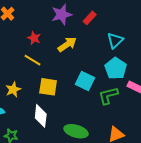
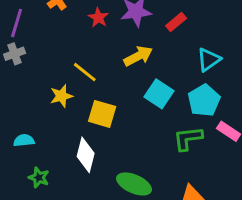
red star: (34, 38) -> (98, 18), moved
cyan square: (85, 81) -> (159, 94), moved
yellow star: (13, 90) -> (61, 96), moved

